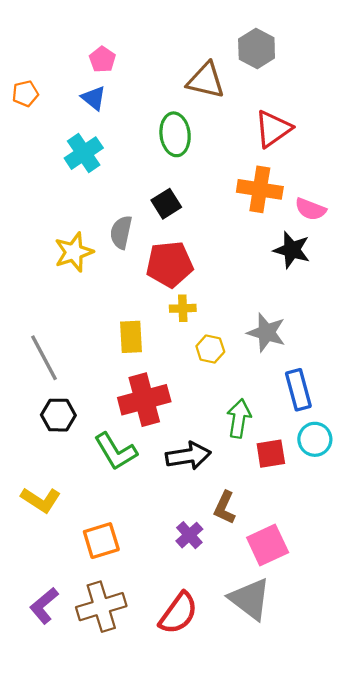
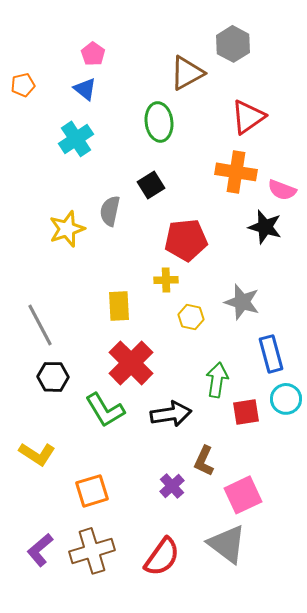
brown triangle: (206, 80) -> (187, 73), turned -42
red pentagon: (170, 264) -> (186, 240), moved
red cross: (144, 400) -> (131, 363), turned -30

